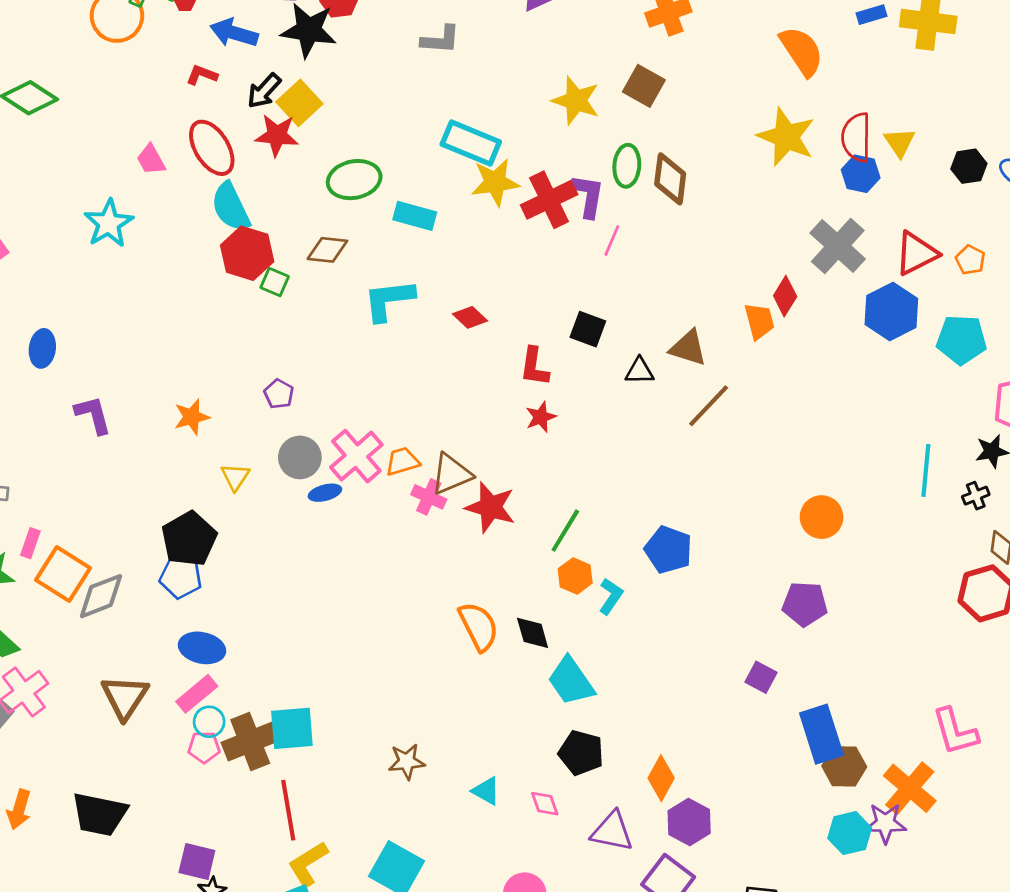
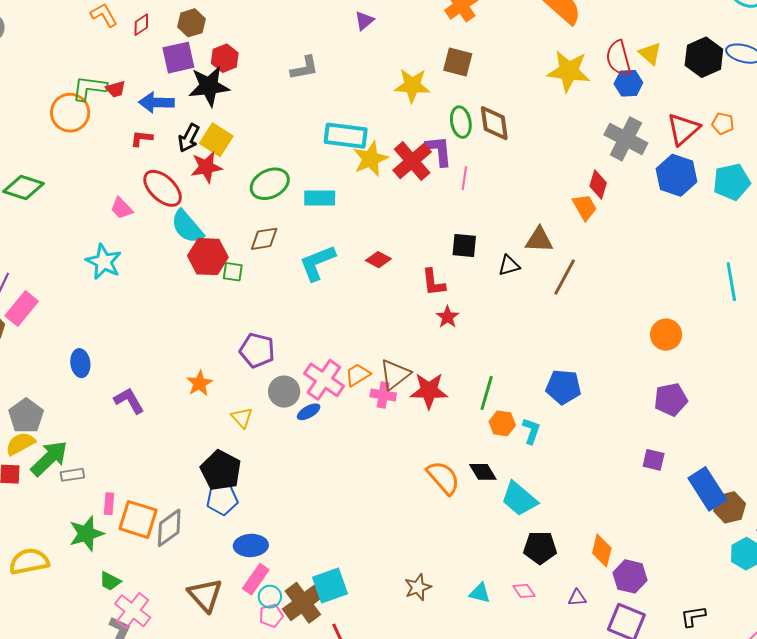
black hexagon: (969, 166) -> (704, 57), size x1.5
purple pentagon: (279, 394) -> (257, 350), size x1.6
purple triangle: (612, 831) -> (577, 598), size x0.6

